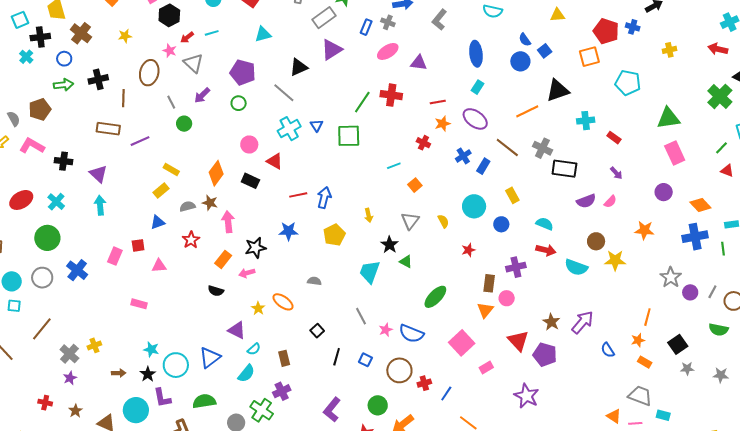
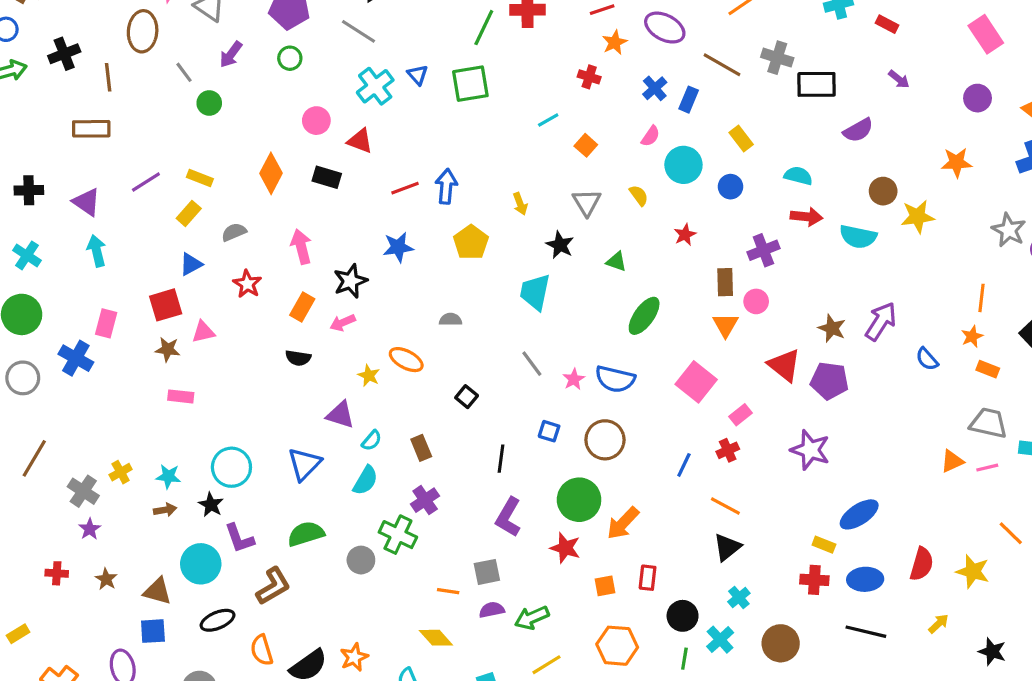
purple line: (140, 141) -> (146, 182), moved
pink semicircle: (610, 202) -> (650, 136), moved
brown star: (210, 203) -> (168, 349), moved
red square: (138, 245) -> (166, 305), size x1.5
pink rectangle: (115, 256) -> (106, 323), moved
green triangle: (406, 262) -> (616, 261), moved
cyan star: (151, 349) -> (168, 476), moved
black line: (337, 357) -> (501, 459), moved
cyan circle: (176, 365) -> (231, 467), moved
red cross: (424, 383) -> (728, 450), moved
green circle: (378, 405) -> (579, 500), size x1.4
orange triangle: (614, 416) -> (952, 461), turned -49

